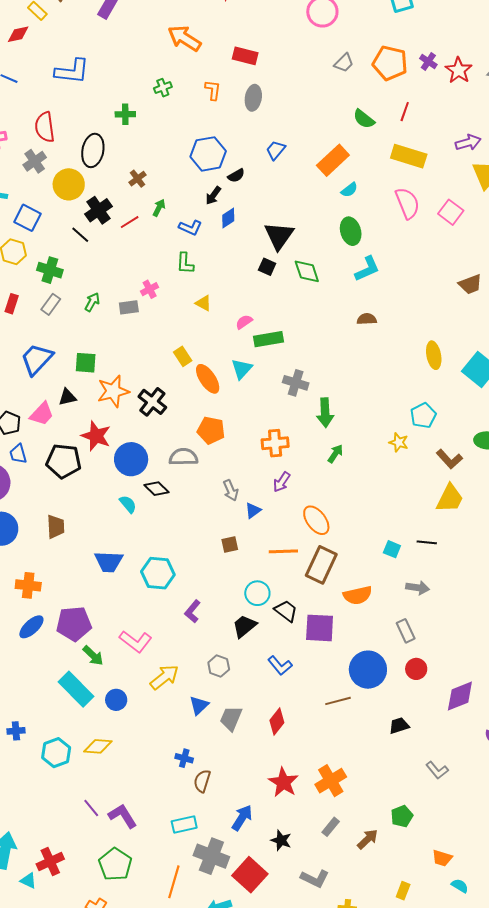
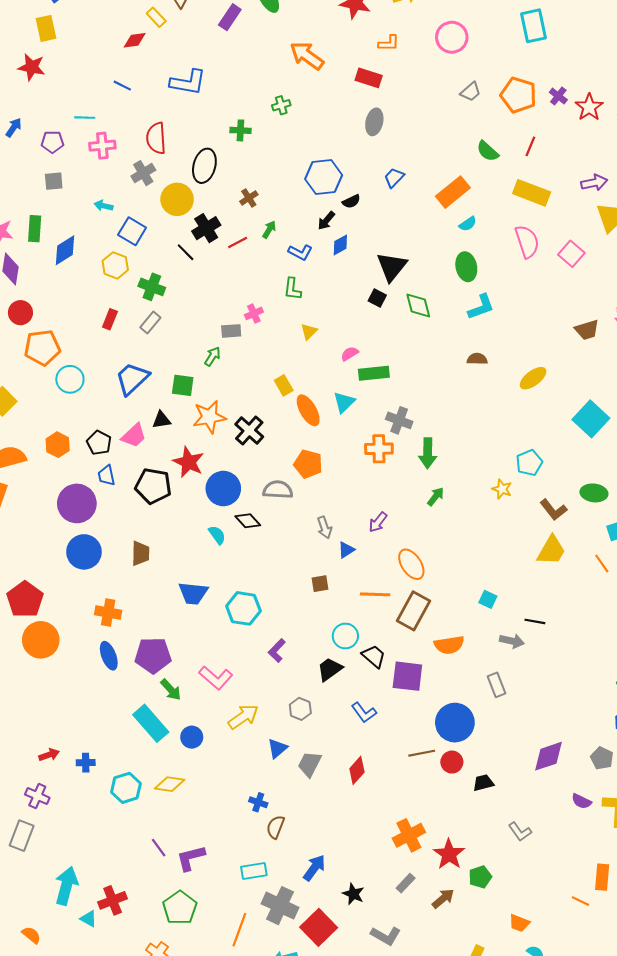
orange L-shape: (213, 90) -> (389, 43), moved, turned 80
green arrow: (92, 302) -> (212, 356), moved
yellow triangle: (203, 303) -> (309, 332), turned 42
yellow ellipse: (434, 355) -> (533, 378), moved, turned 60
orange cross: (275, 443) -> (379, 449), moved
black line: (427, 542) -> (535, 621), moved
blue ellipse: (31, 627) -> (109, 656), turned -72
red circle: (416, 669) -> (452, 762), moved
red star: (283, 782) -> (449, 854), moved
purple L-shape: (123, 816) -> (191, 858), turned -76

